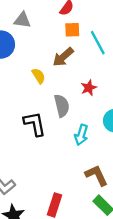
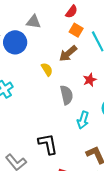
orange square: (72, 30) -> (76, 30), turned 32
black L-shape: (35, 124) -> (48, 144), moved

